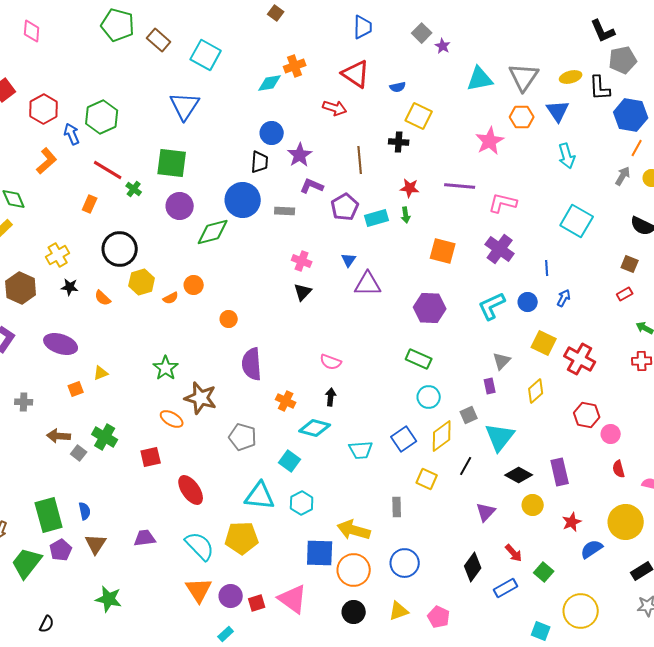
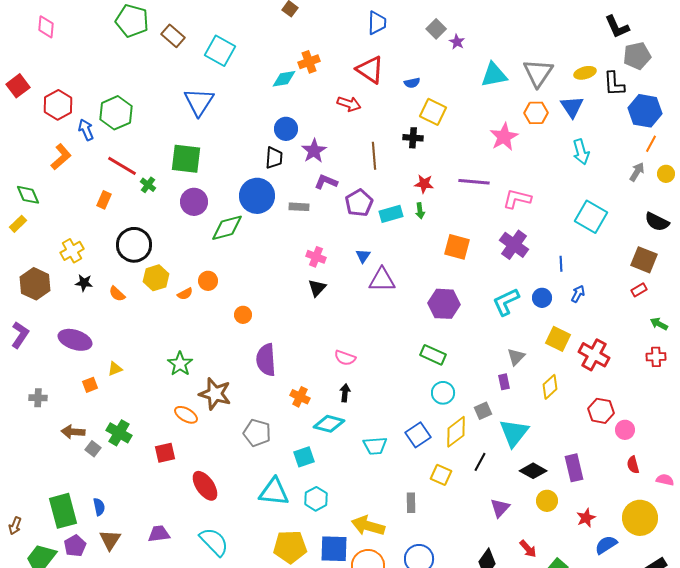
brown square: (630, 264) -> (644, 260), size x1.5
cyan square: (290, 461) -> (304, 457), turned 35
yellow pentagon: (242, 538) -> (290, 547), moved

